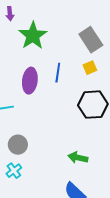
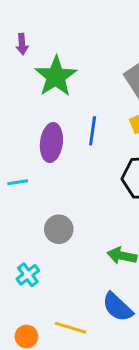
gray circle: (18, 145) -> (59, 229), moved

